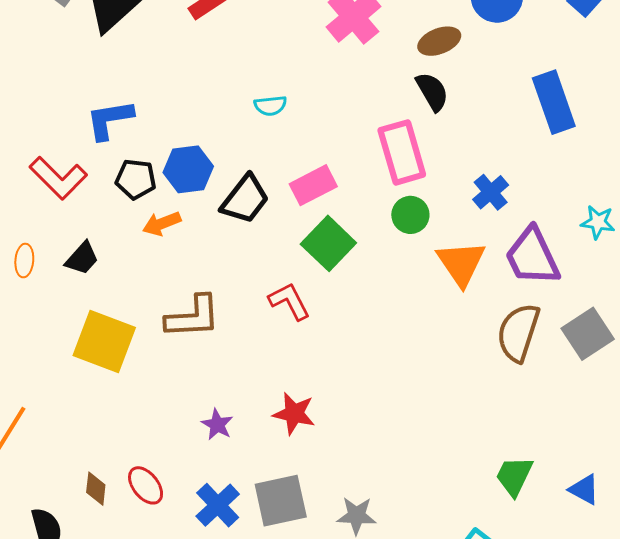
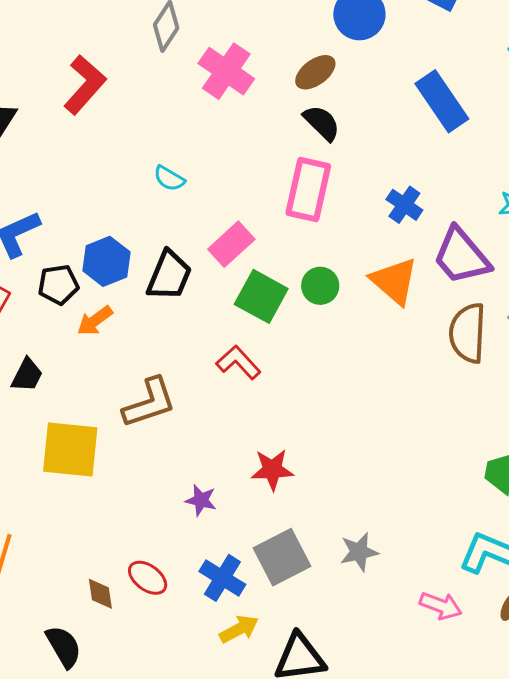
cyan semicircle: (270, 106) -> (169, 178), turned 52
pink rectangle: (402, 152) -> (308, 189), turned 44
green circle: (410, 215) -> (320, 286), moved

